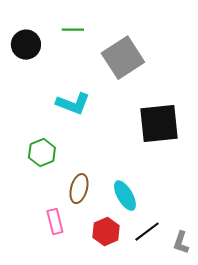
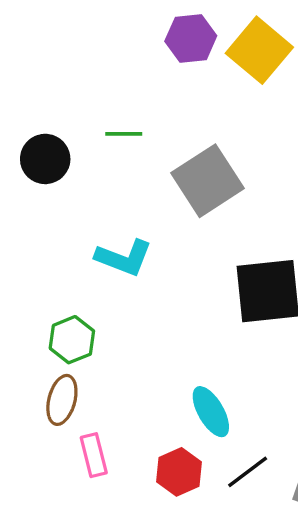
brown ellipse: (79, 189) -> (62, 400), moved

